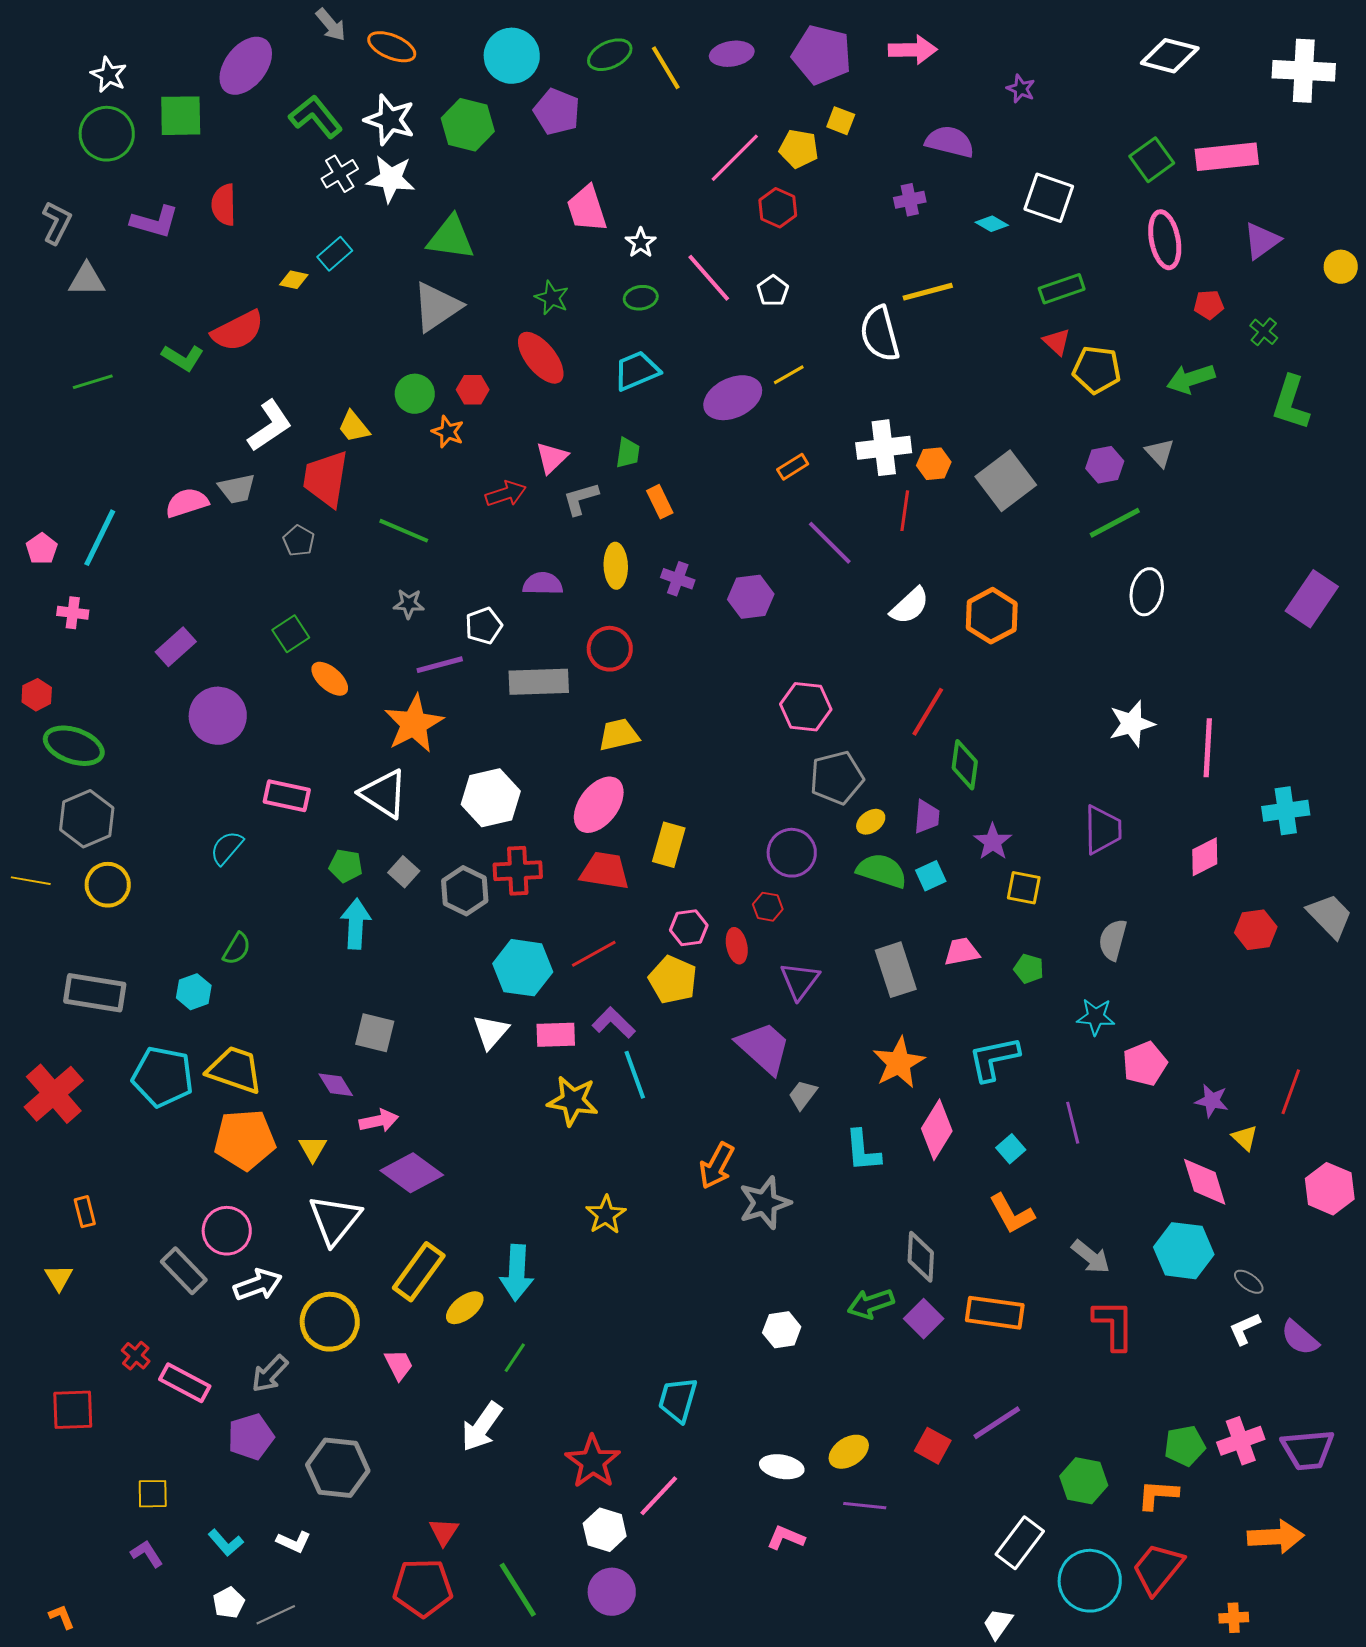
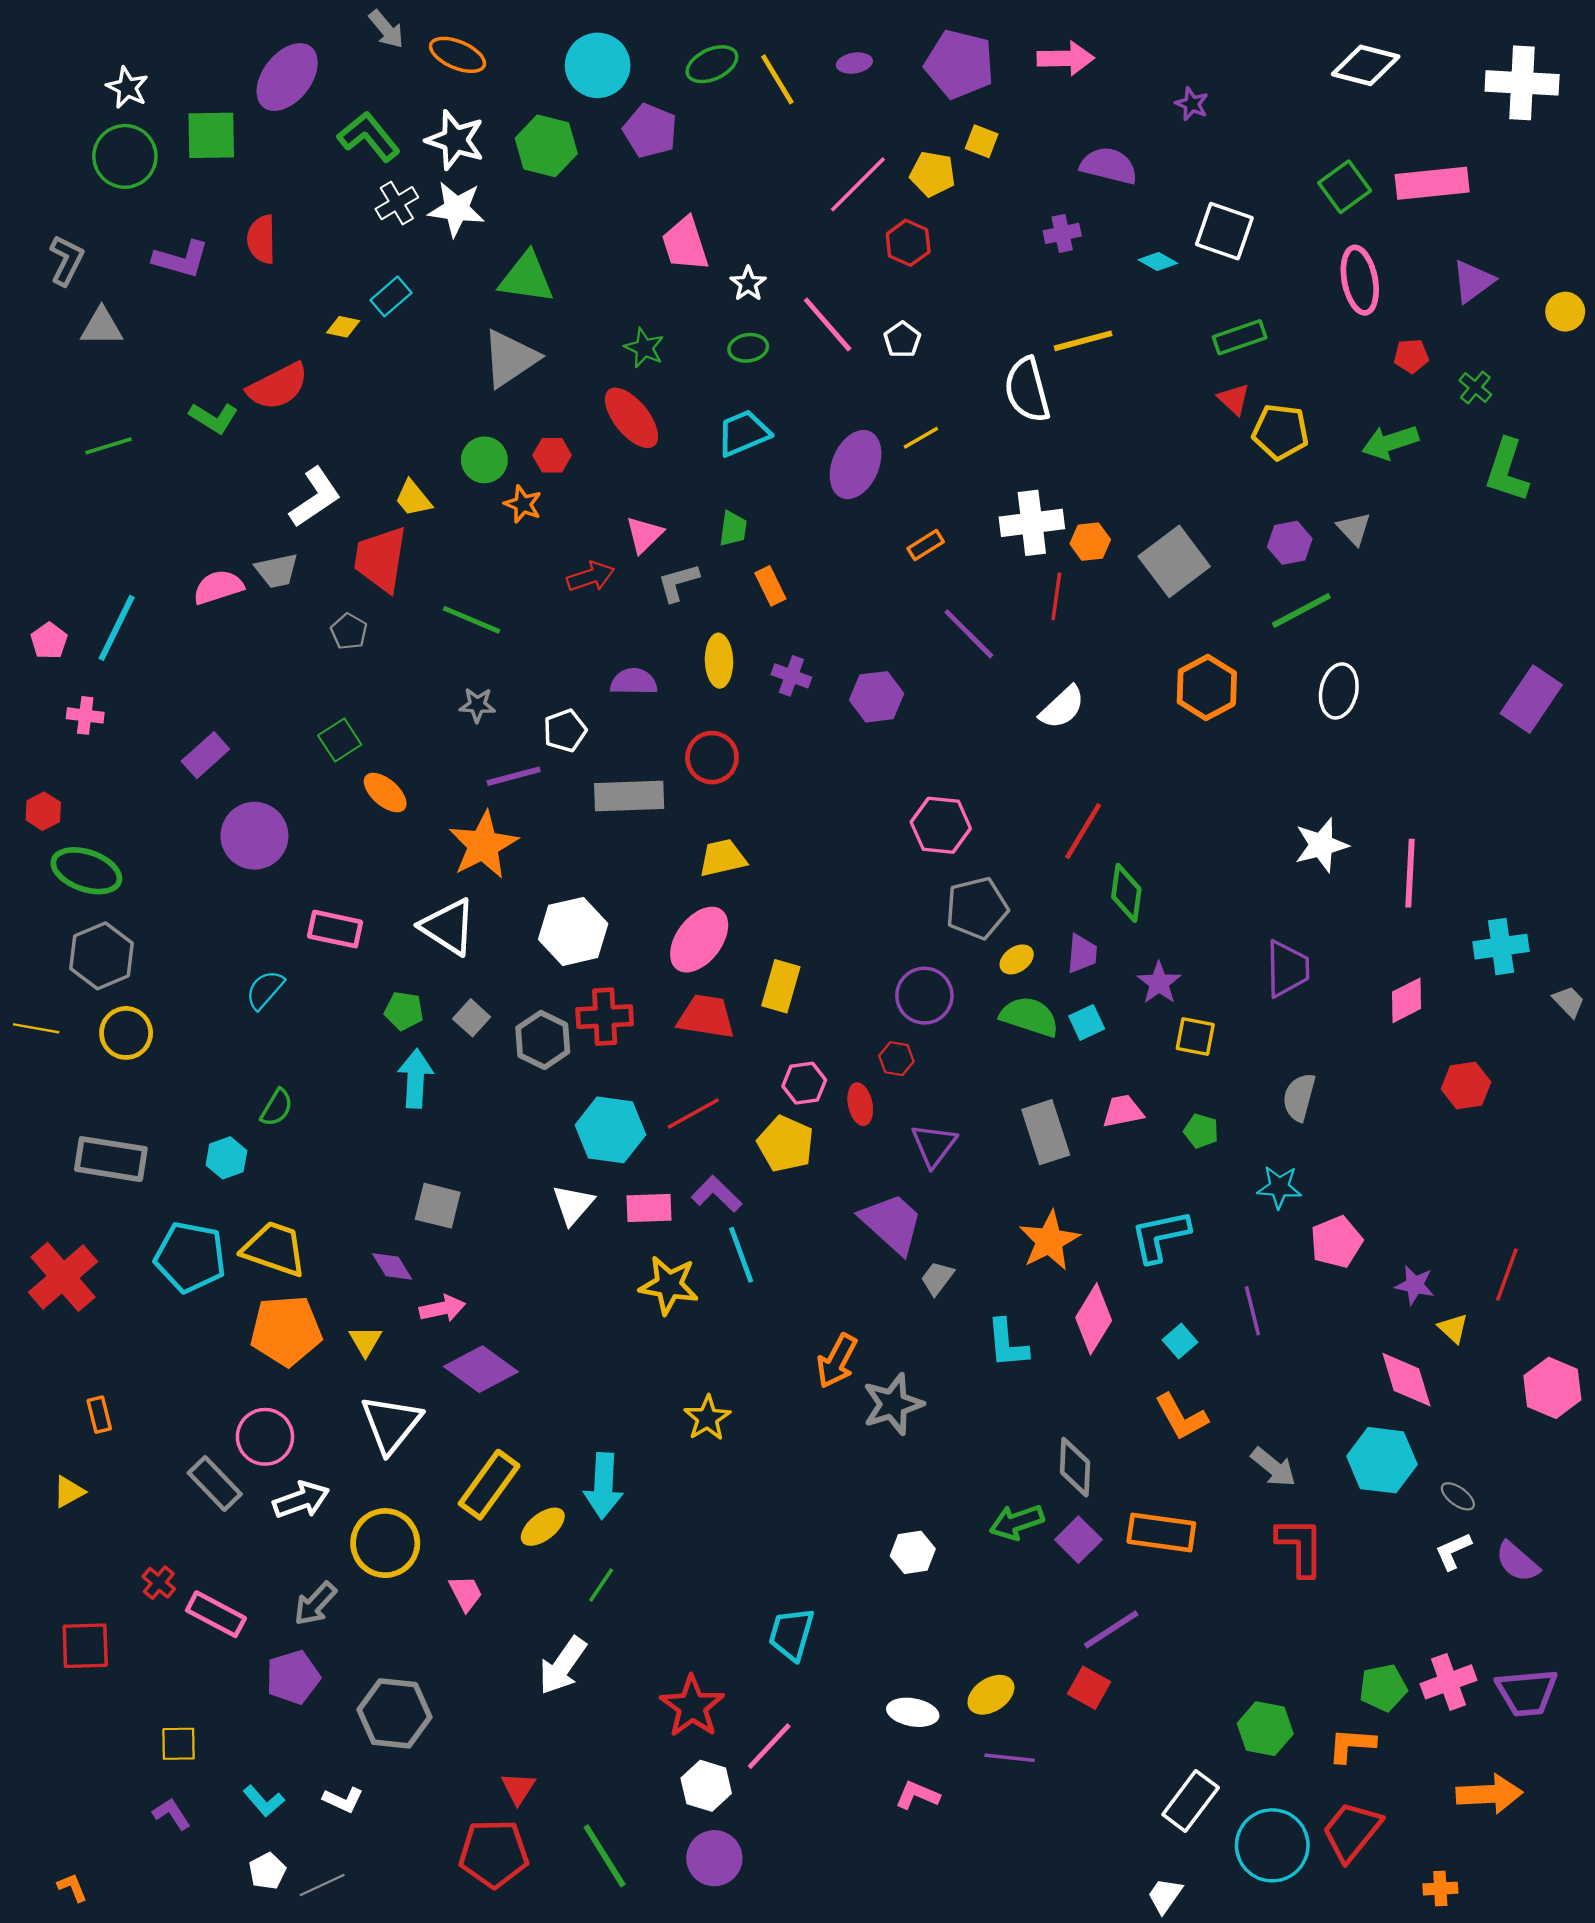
purple ellipse: (732, 54) -> (854, 63), size x0.7
purple ellipse: (733, 398) -> (856, 465), turned -42
orange hexagon: (992, 616) -> (1207, 687), moved
gray trapezoid: (1330, 916) -> (1569, 1001), moved, size x0.6
yellow triangle: (59, 1278) -> (69, 1492), turned 32
purple line: (997, 1423) -> (1111, 1629), moved

